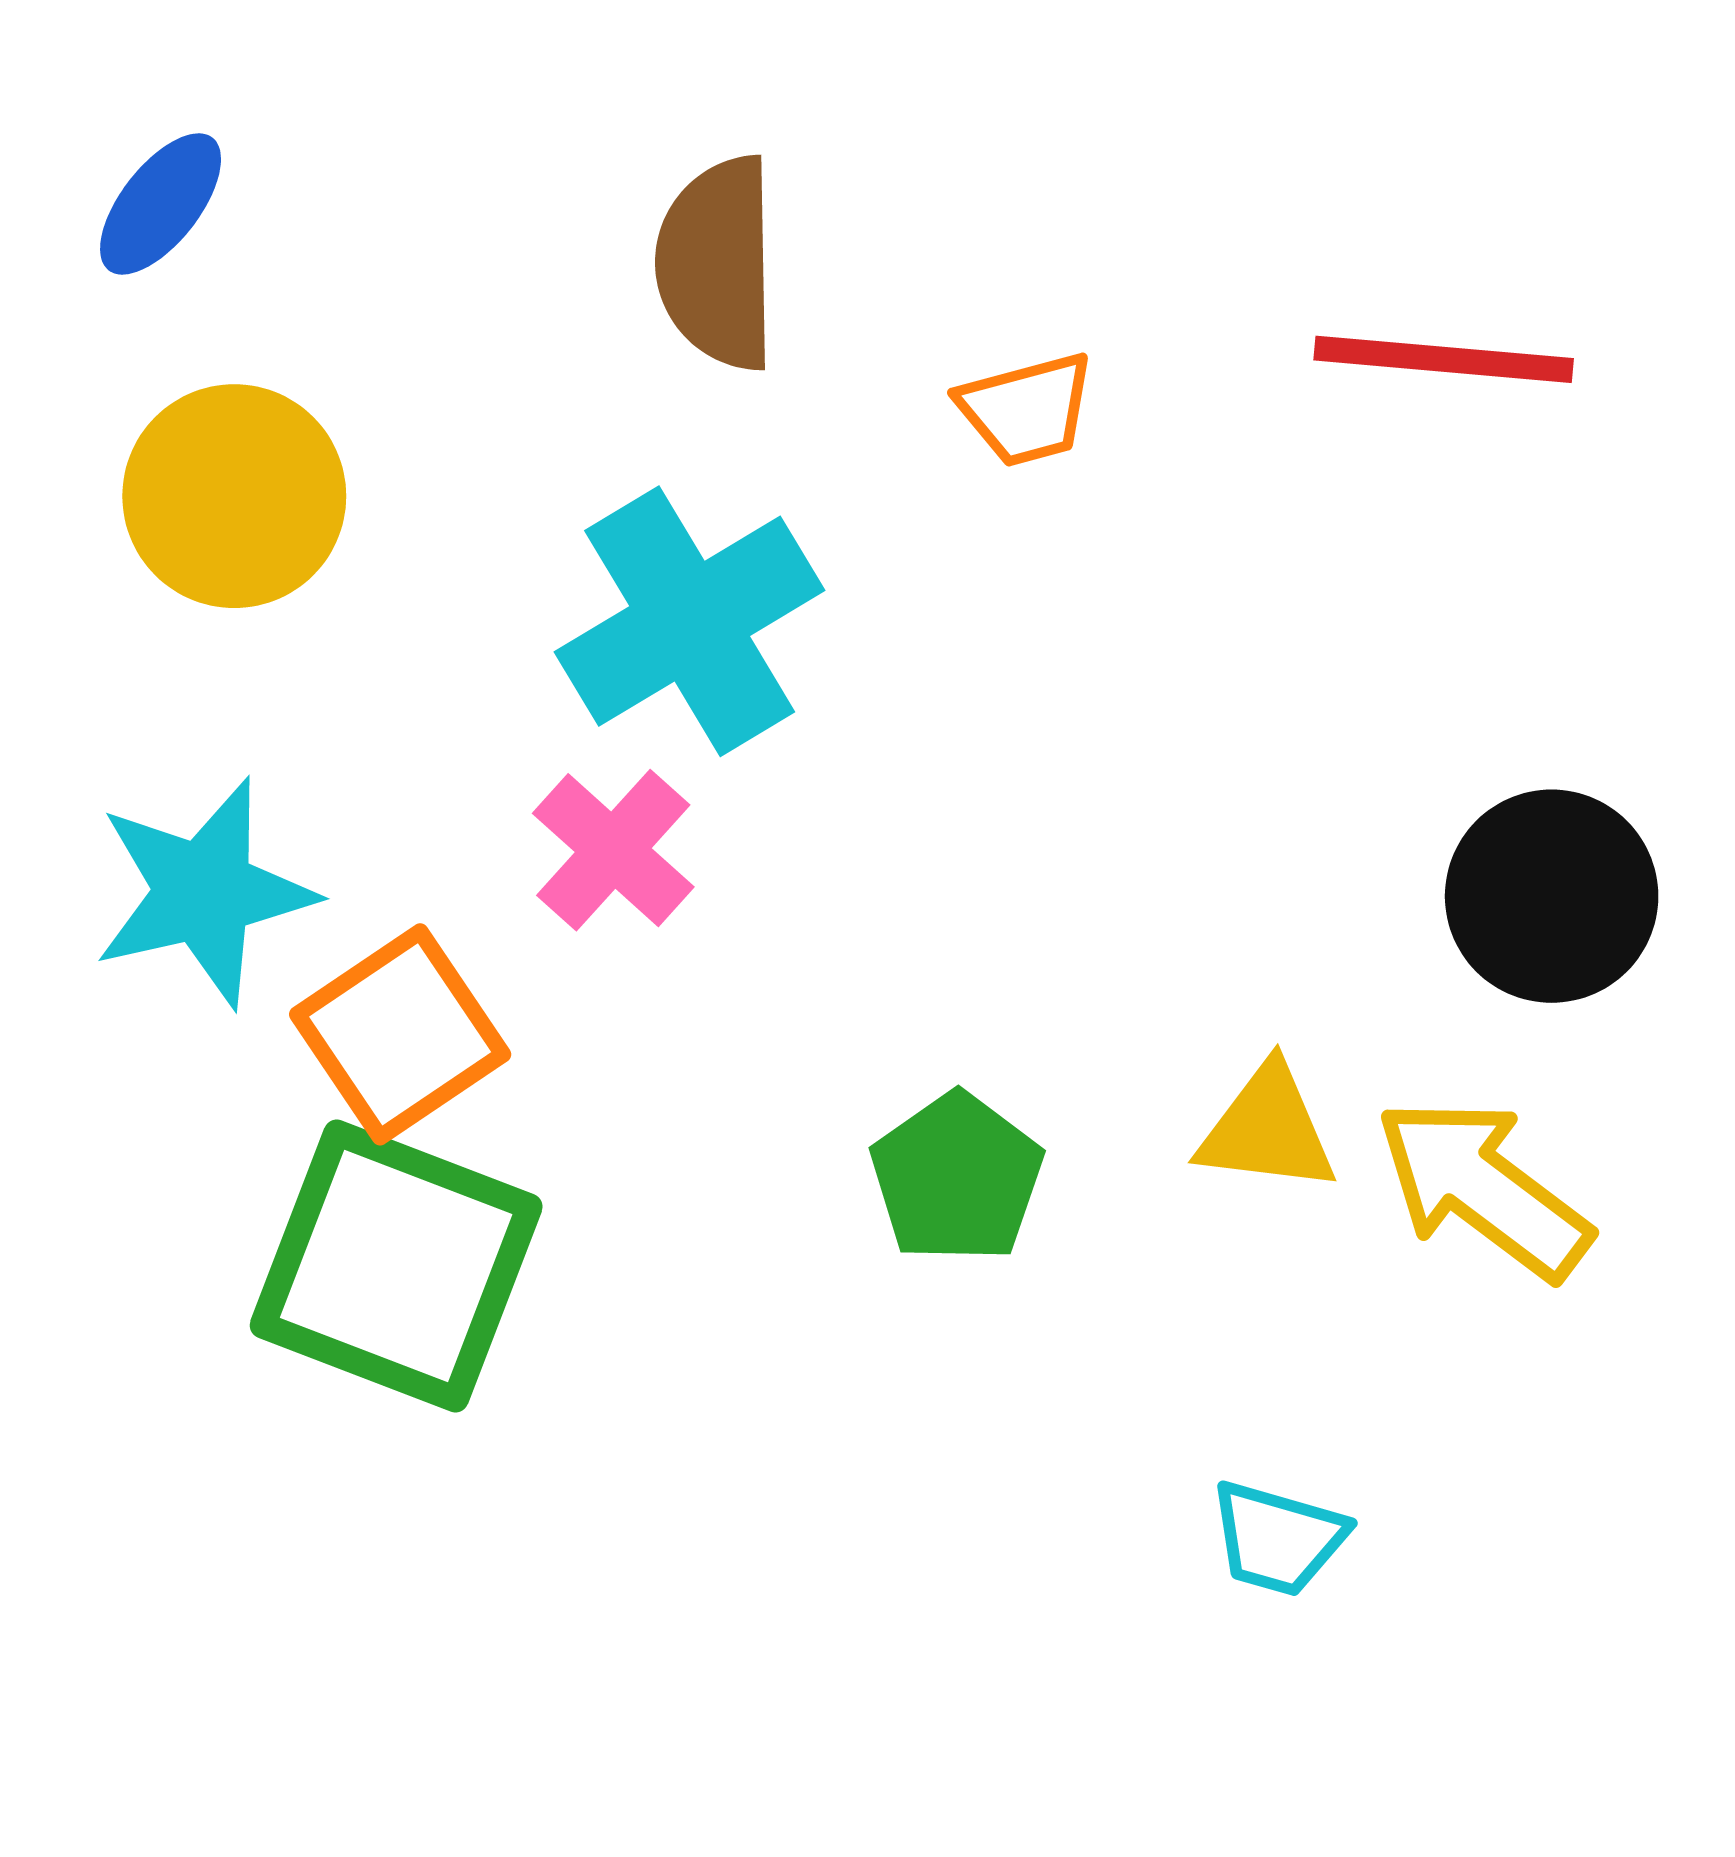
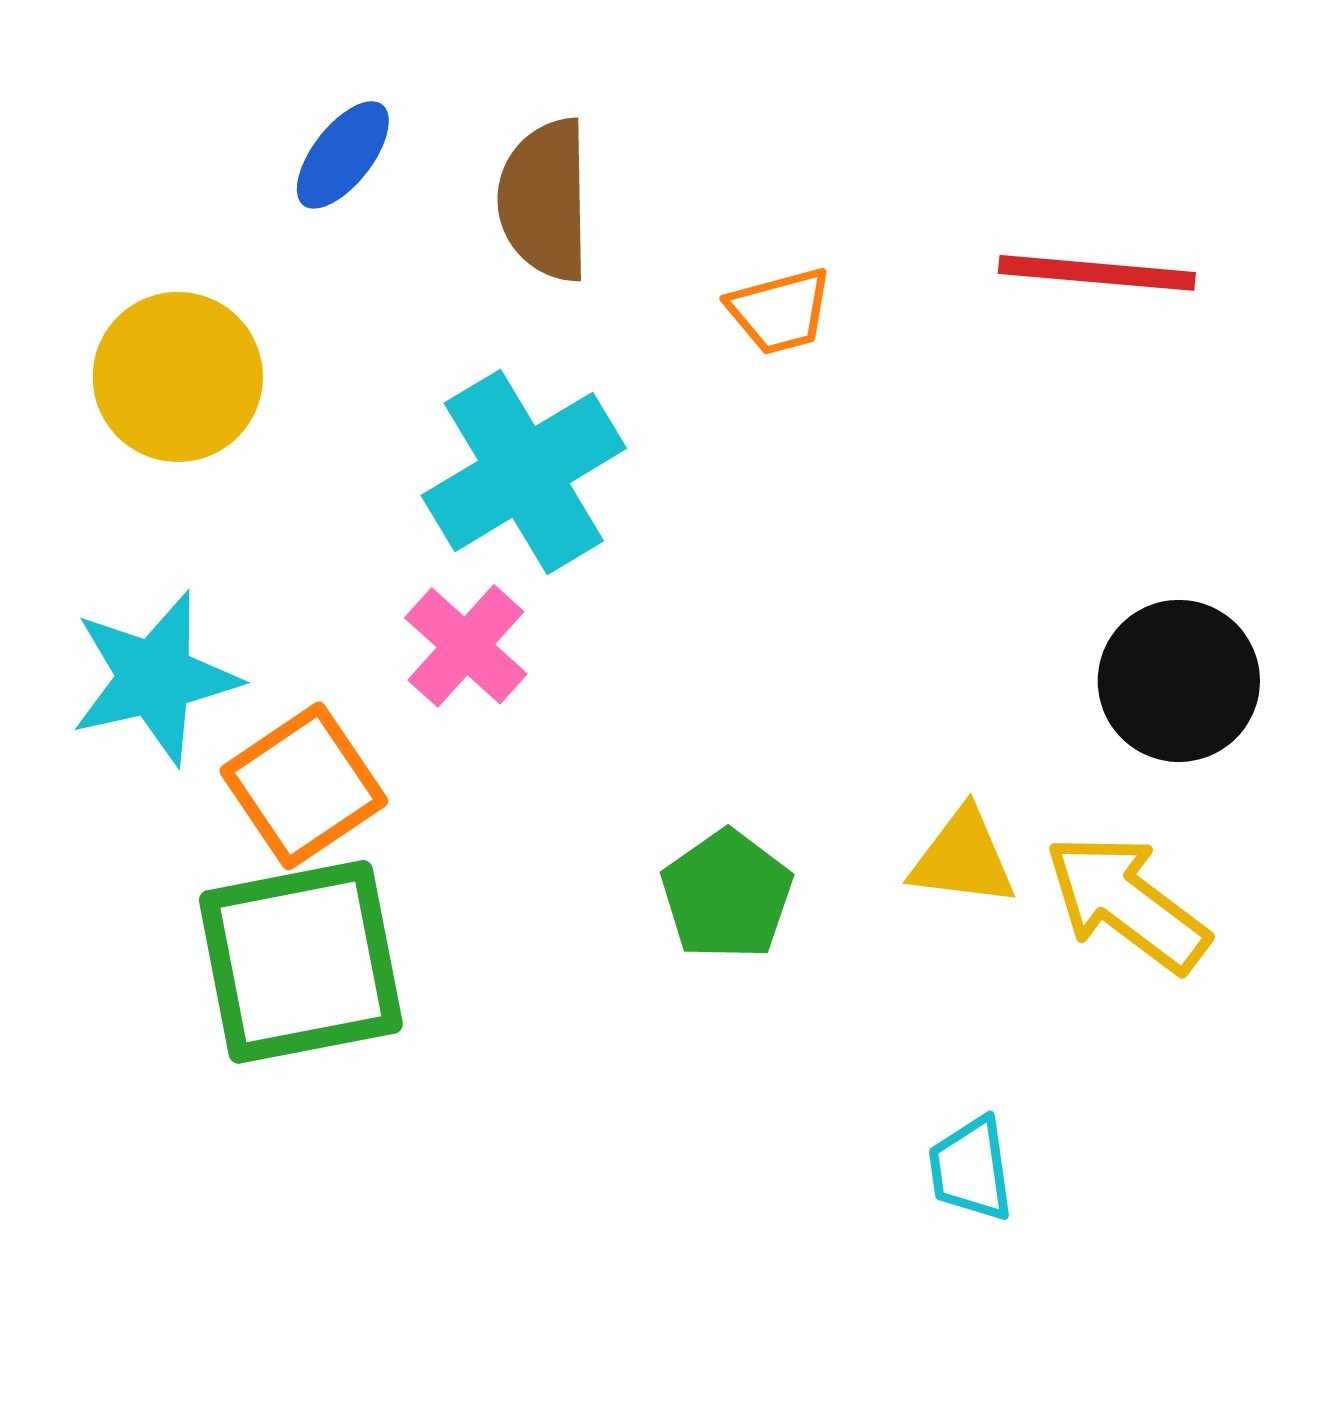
blue ellipse: (161, 204) -> (343, 155), moved
green square: (396, 1266) -> (301, 962), turned -32
cyan trapezoid: (1278, 1538) -> (971, 1169), turned 66

